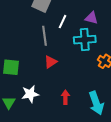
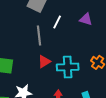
cyan cross: (85, 40) -> (68, 67), moved

